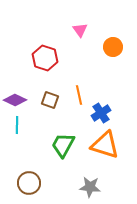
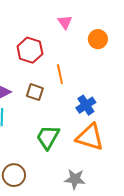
orange line: (79, 95) -> (60, 74), moved

